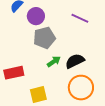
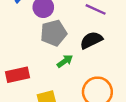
black semicircle: (75, 61) -> (91, 40), moved

